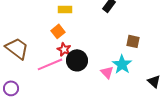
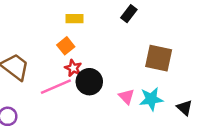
brown square: (133, 41) -> (159, 58), size x1.6
cyan star: (122, 64) -> (151, 99), moved, turned 30

